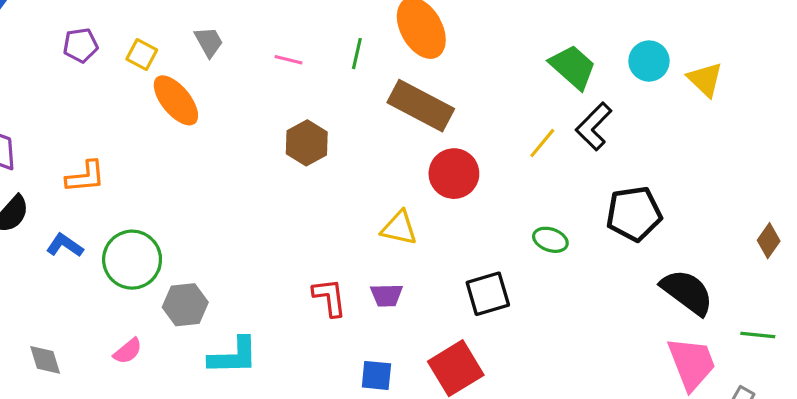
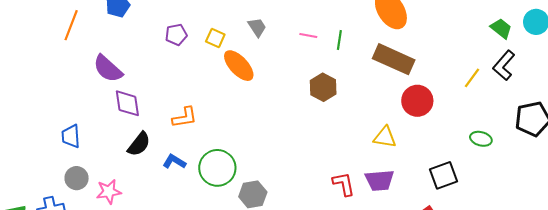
green line: (357, 54) -> (339, 40), moved
green trapezoid: (573, 67) -> (501, 28), moved, size x0.7
purple trapezoid: (387, 295) -> (380, 180), size x1.4

